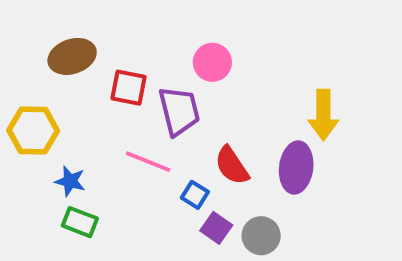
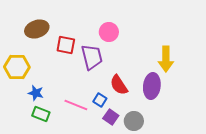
pink line: (148, 162) -> (76, 105), moved

